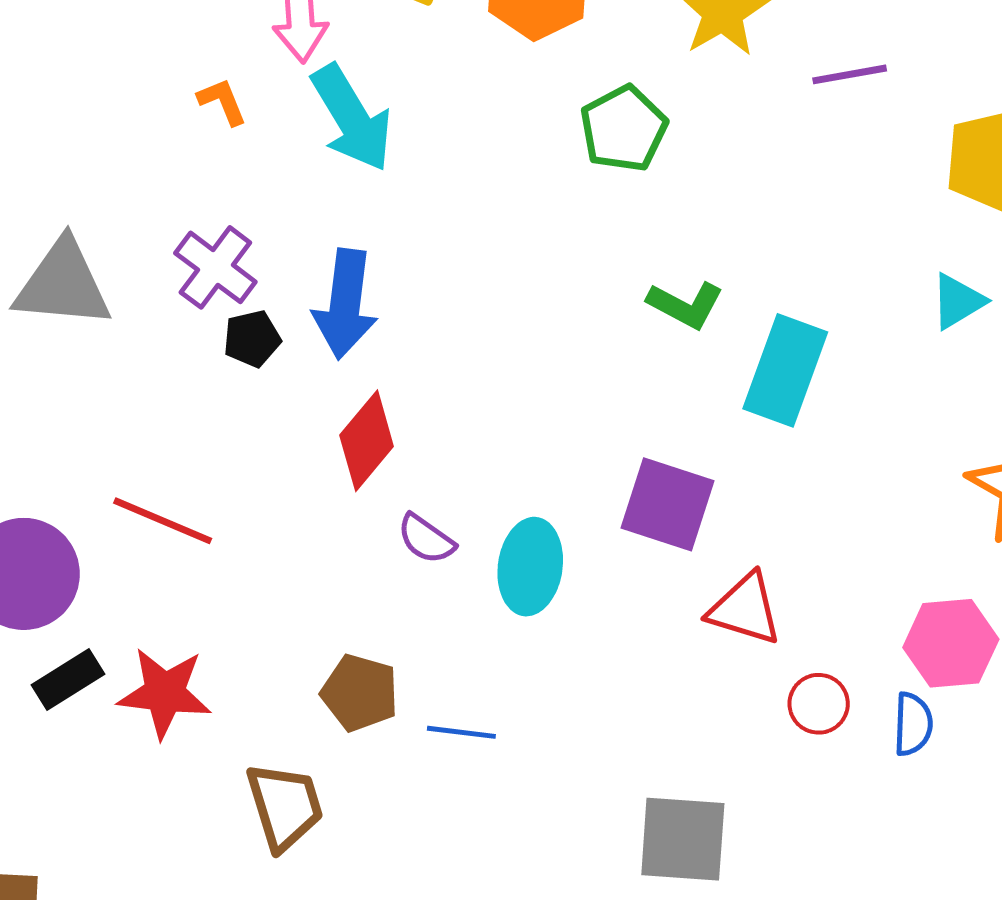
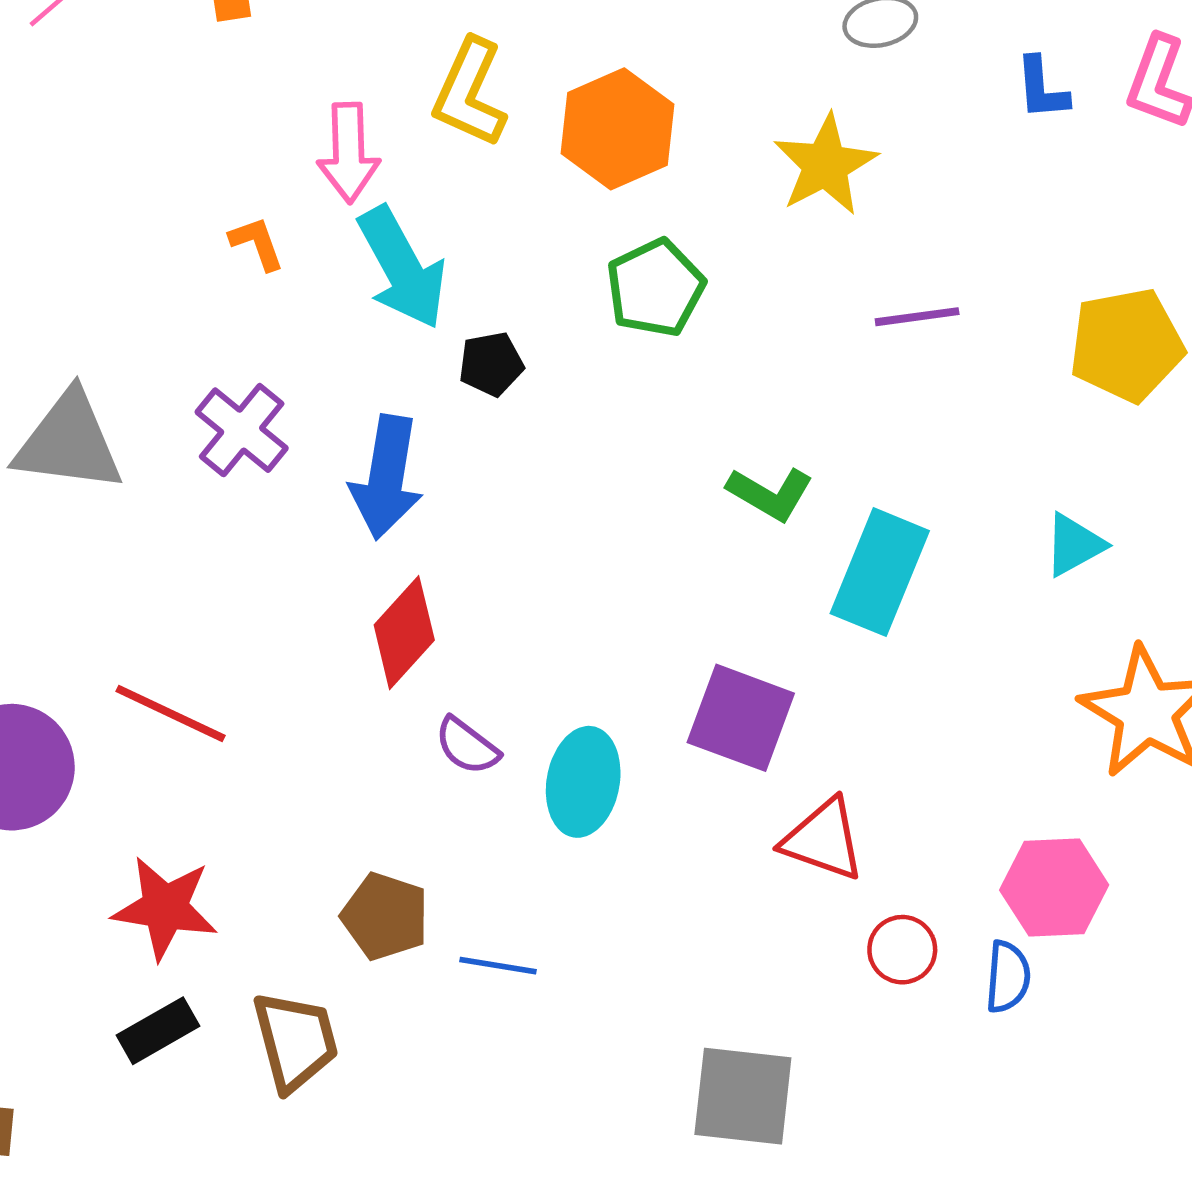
purple line: (850, 74) -> (917, 317), moved
green pentagon: (624, 129) -> (655, 288), moved
cyan triangle: (958, 301) -> (1074, 545), moved
black pentagon: (252, 339) -> (491, 364), moved
black rectangle: (68, 680) -> (158, 1031), moved

